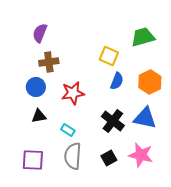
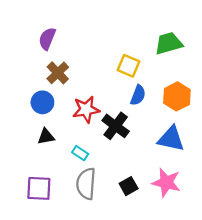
brown cross: (49, 62) -> (58, 73), turned -36
black cross: (113, 121) -> (116, 126), moved

